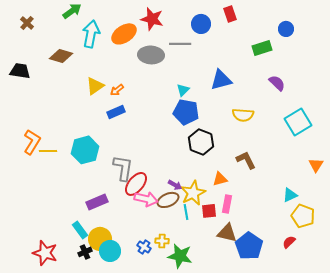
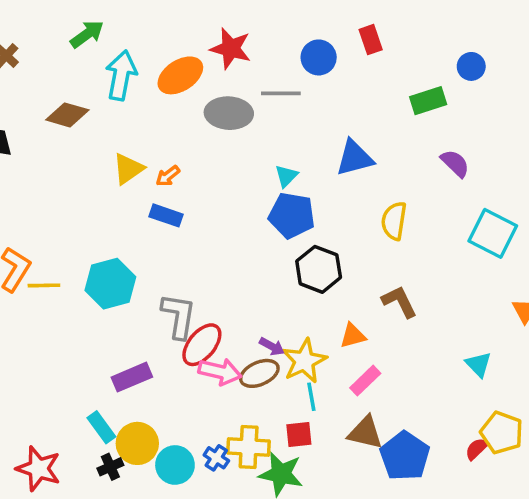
blue rectangle: (116, 112) -> (166, 215), turned 42
yellow semicircle: (243, 115) -> (394, 221), turned 95
cyan square: (298, 122) -> (493, 233), turned -32
cyan triangle: (290, 195) -> (478, 364), turned -49
pink rectangle: (227, 204) -> (365, 381), turned 36
red square: (209, 211) -> (299, 434), moved
cyan line: (186, 212) -> (311, 397), moved
yellow pentagon: (303, 216) -> (502, 433), moved
yellow cross: (162, 241) -> (249, 447), size x1.6
cyan circle: (110, 251) -> (175, 465), moved

